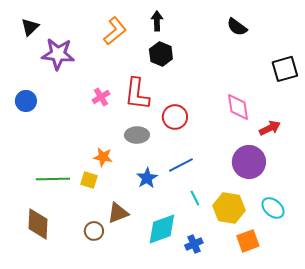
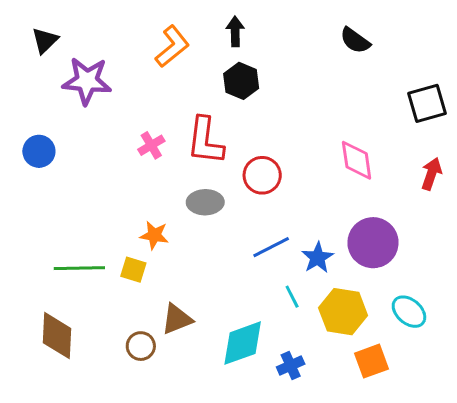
red arrow: (270, 128) -> (431, 174), moved, turned -45
blue star: (147, 178) -> (318, 258), moved

